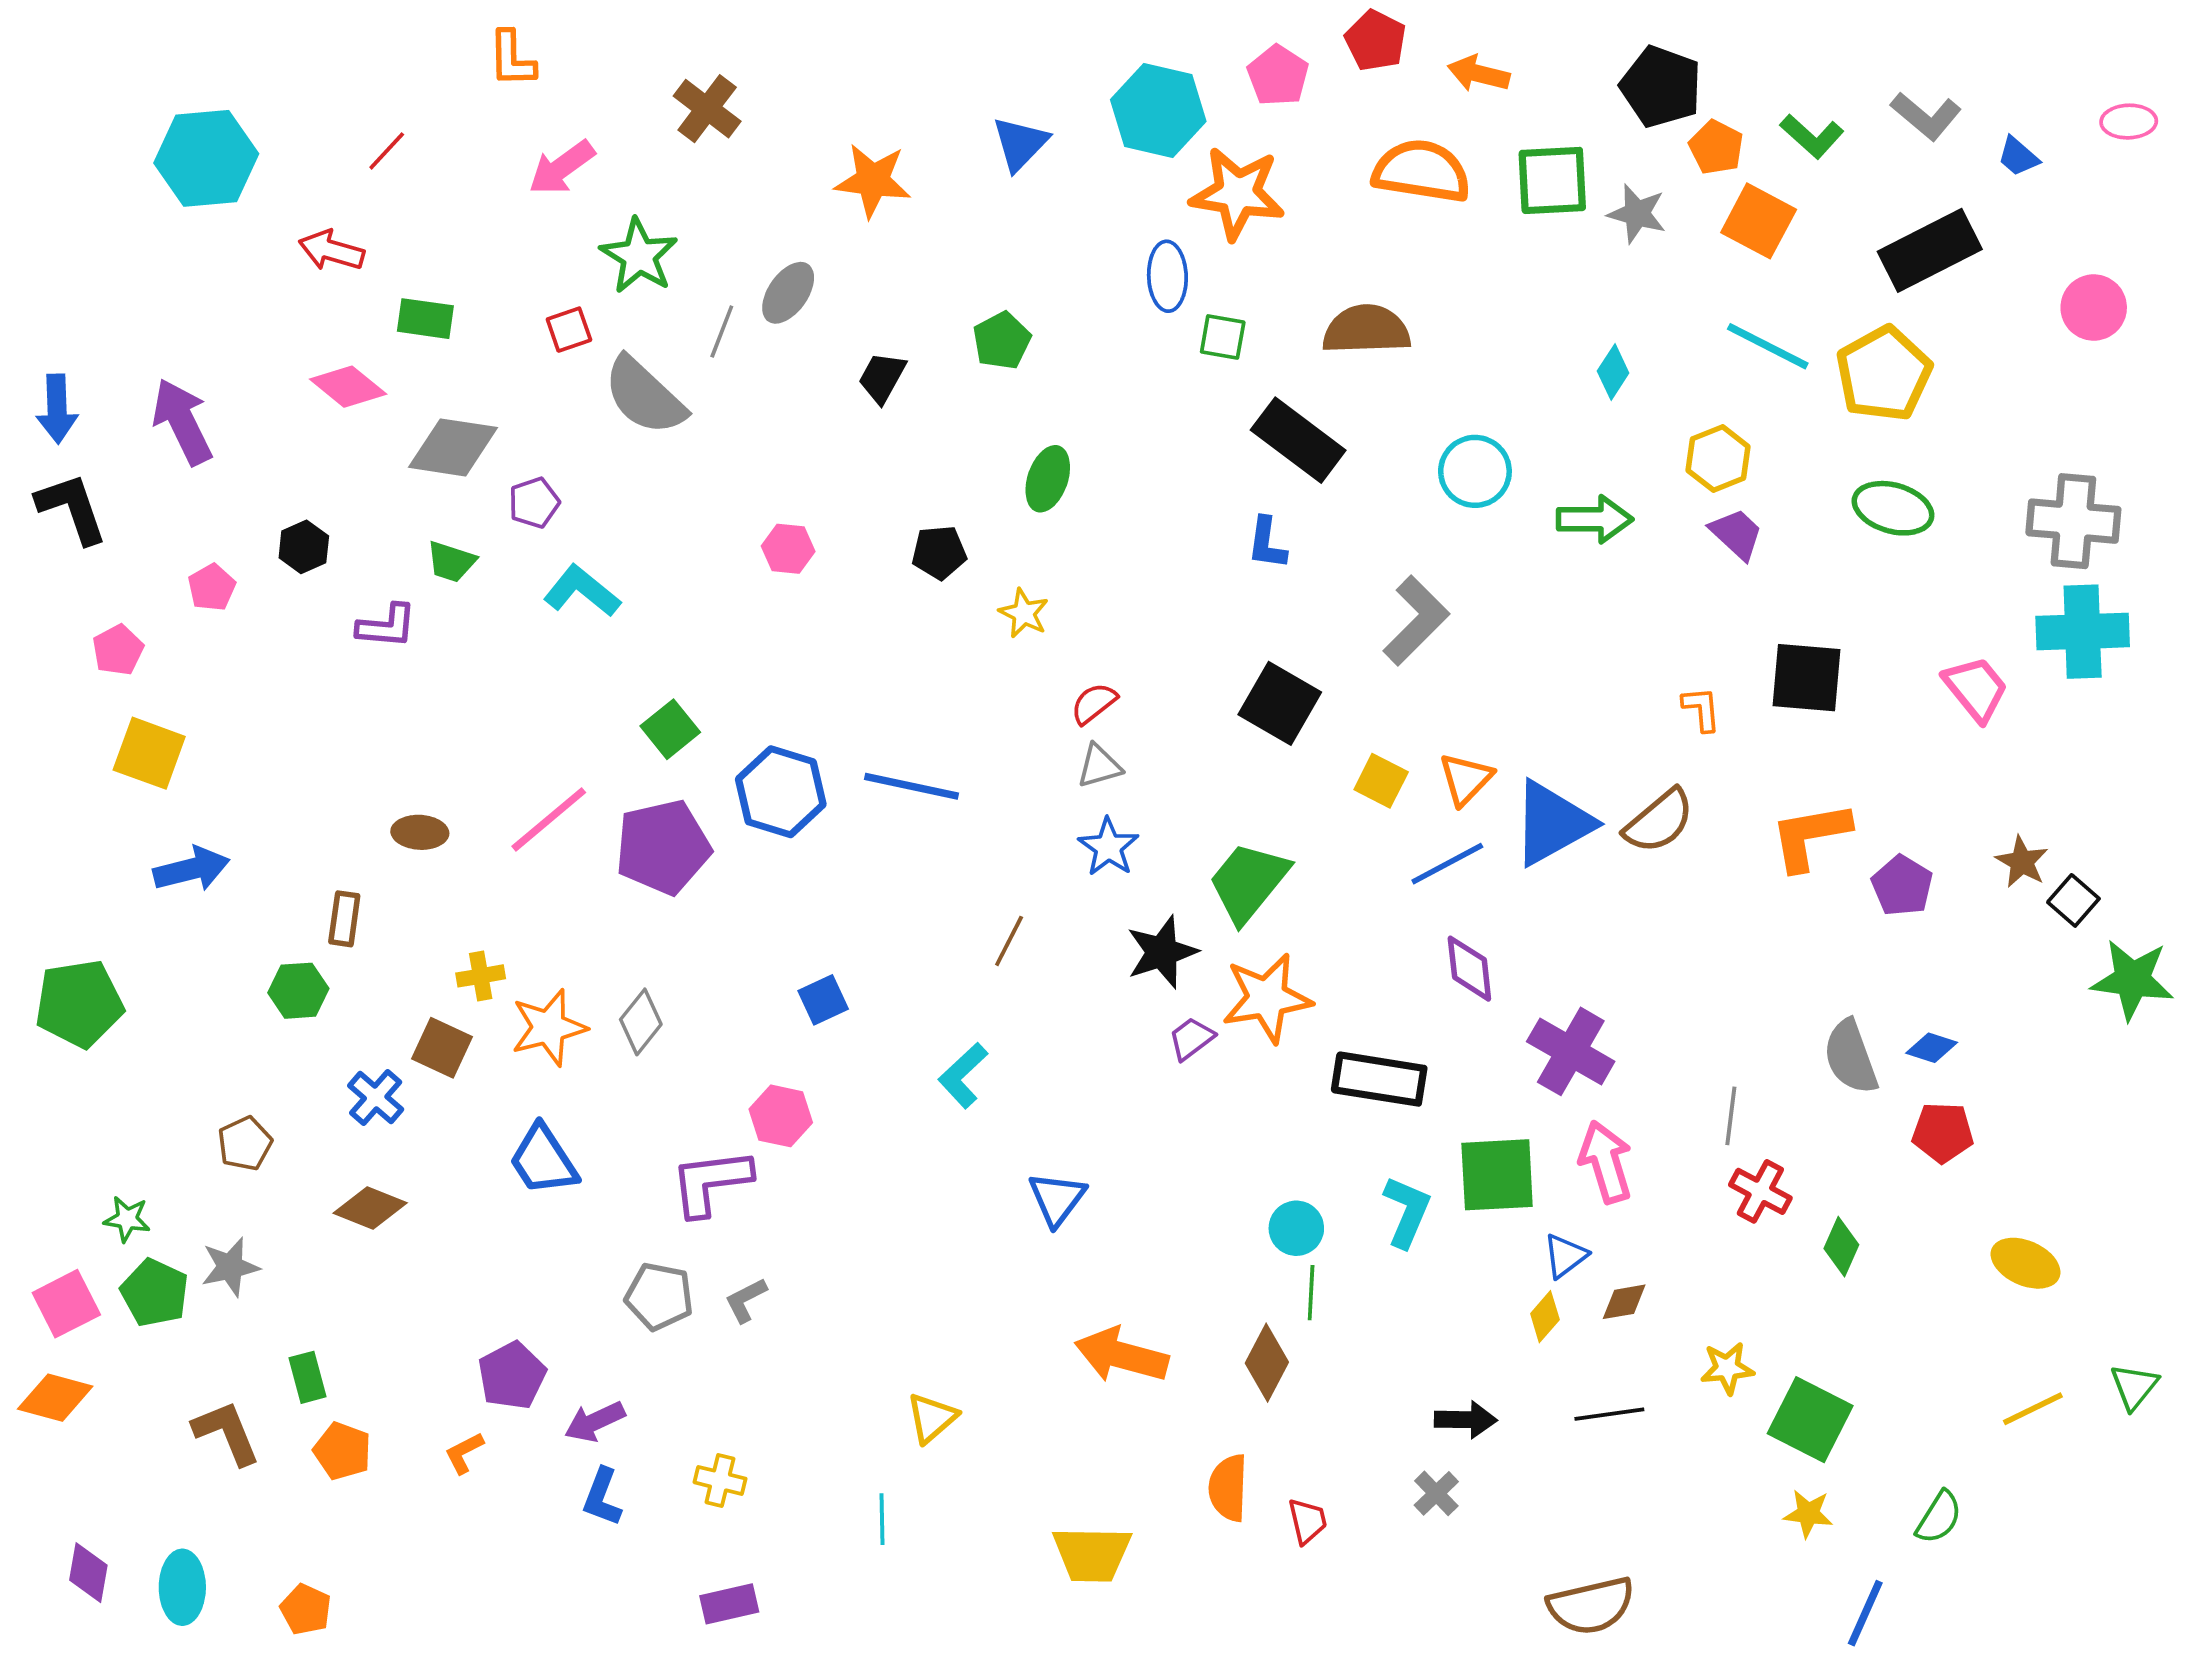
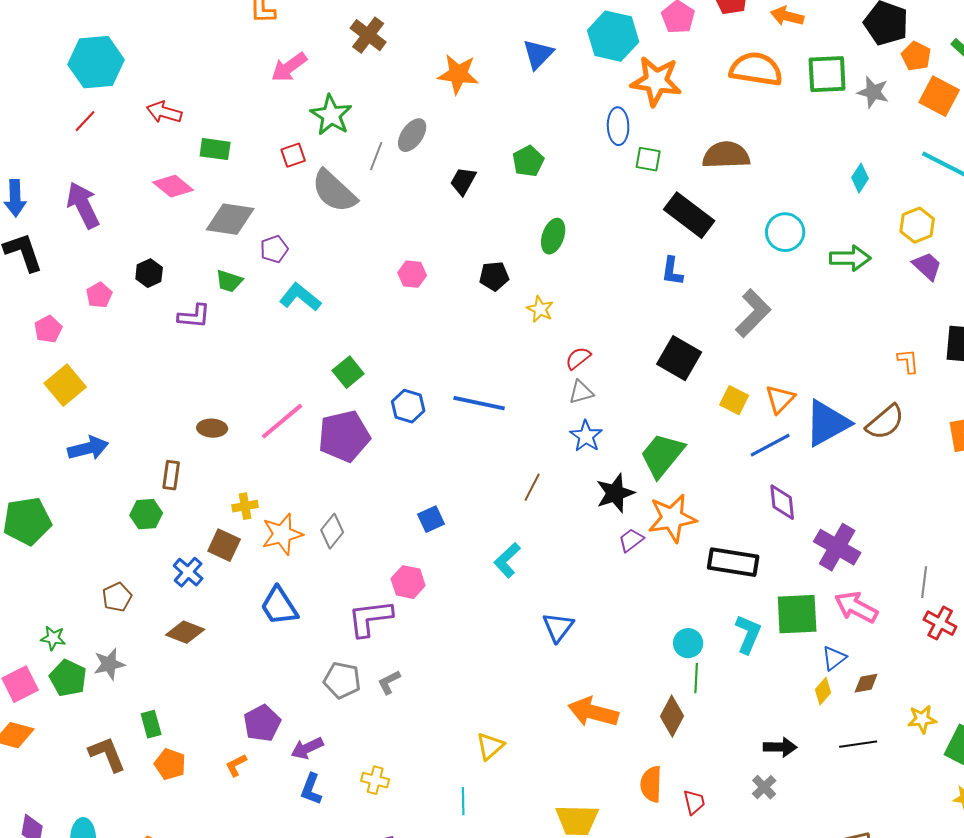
red line: (387, 151) -> (85, 121), moved
yellow square: (149, 753) -> (65, 385), turned 30
blue hexagon: (781, 792) -> (408, 406), size x0.7
pink arrow: (1606, 1162) -> (856, 607), turned -45

